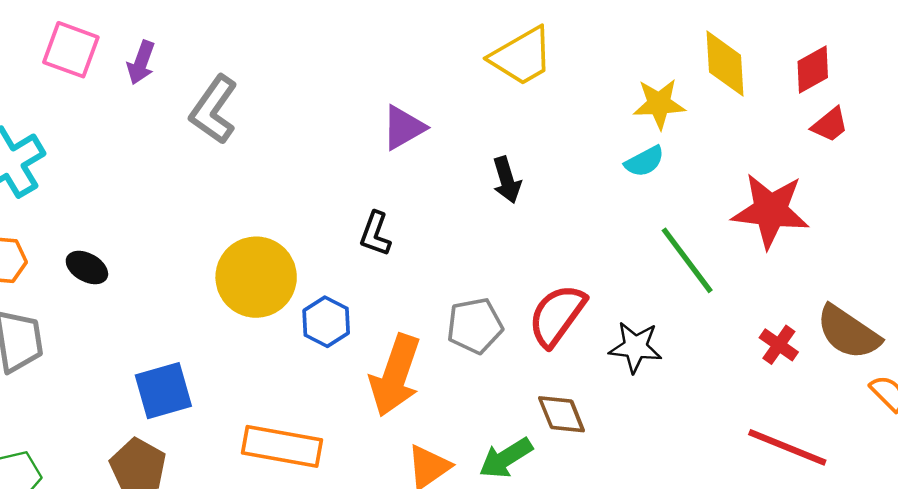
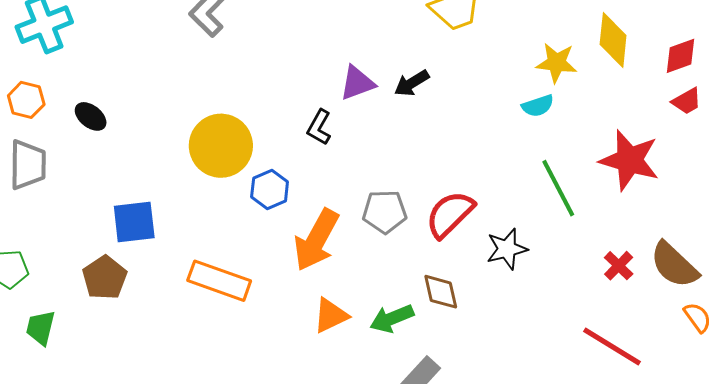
purple triangle: (403, 128) -> (357, 83), moved
black arrow: (507, 180) -> (412, 83), moved, turned 66
black star: (635, 347) -> (507, 249), turned -30

